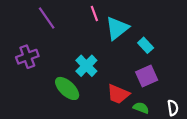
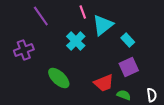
cyan cross: (86, 66) -> (76, 41), moved
red trapezoid: (118, 94) -> (104, 83), turned -45

